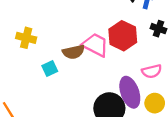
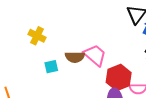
red hexagon: (123, 36) -> (119, 78), moved

